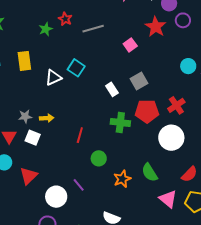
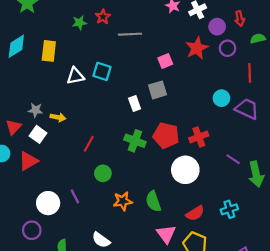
cyan square: (76, 68) -> (102, 71), turned -30
gray square: (139, 81) -> (157, 90), moved
red triangle: (29, 176) -> (28, 161), moved

